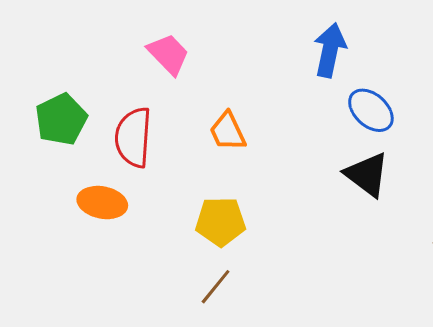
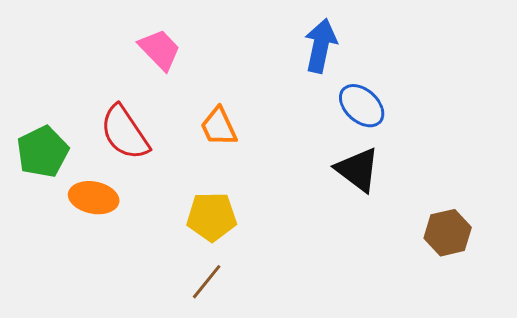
green pentagon: (61, 119) -> (43, 152), moved
red semicircle: (133, 137) -> (125, 133), turned -38

